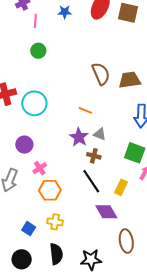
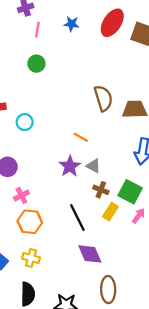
cyan circle: (34, 103) -> (25, 122), size x0.6
brown cross: (94, 156) -> (101, 190), moved
yellow rectangle: (121, 187) -> (110, 212), moved

